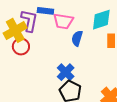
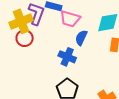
blue cross: (66, 72) -> (67, 57), moved, turned -30

